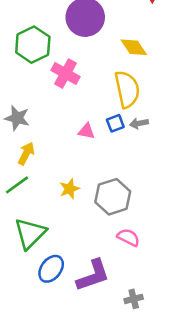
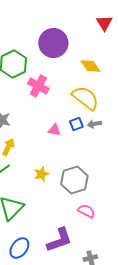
yellow semicircle: (127, 89) -> (85, 98), turned -40
blue ellipse: (51, 269) -> (19, 248), moved

